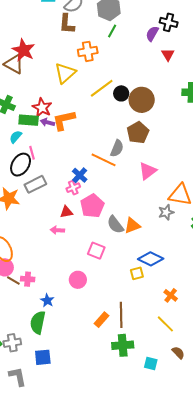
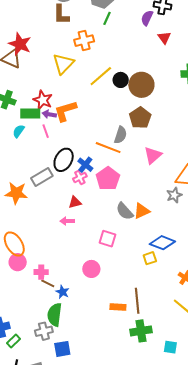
pink line: (32, 153) -> (46, 131), moved
black ellipse: (21, 165) -> (64, 160), moved
pink pentagon: (92, 206) -> (108, 179), moved
brown line: (13, 280) -> (48, 283), moved
orange rectangle: (101, 320) -> (118, 307), turned 56
gray cross: (12, 343) -> (44, 331), moved

